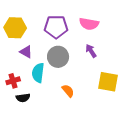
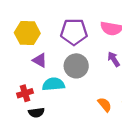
cyan semicircle: (38, 73) -> (53, 84), turned 78
orange semicircle: (68, 91) -> (105, 105), moved

